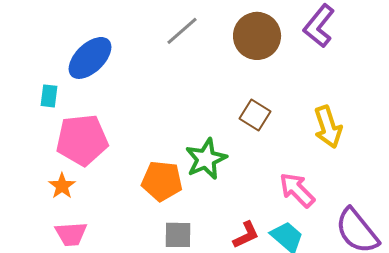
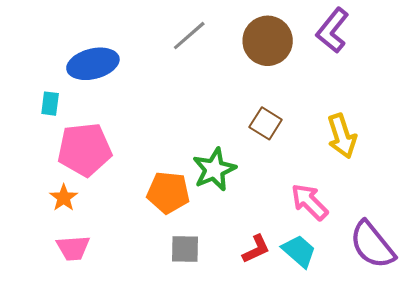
blue ellipse: (90, 58) -> (93, 64), turned 30

